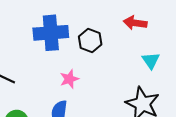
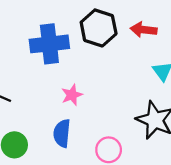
black hexagon: (90, 41) -> (99, 28), moved, size x1.4

